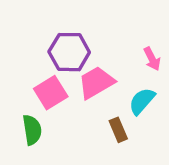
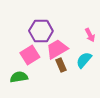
green semicircle: (32, 130) -> (19, 77), turned -90
brown rectangle: (118, 130) -> (61, 65), moved

